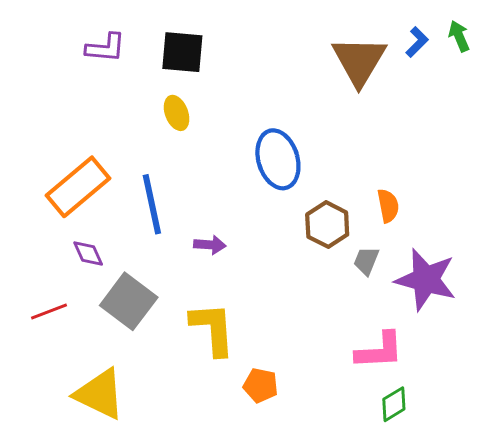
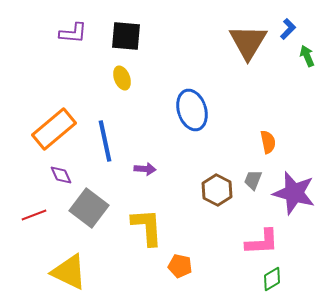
green arrow: (459, 36) -> (307, 56), moved
brown hexagon: (327, 225) -> (217, 190), moved

